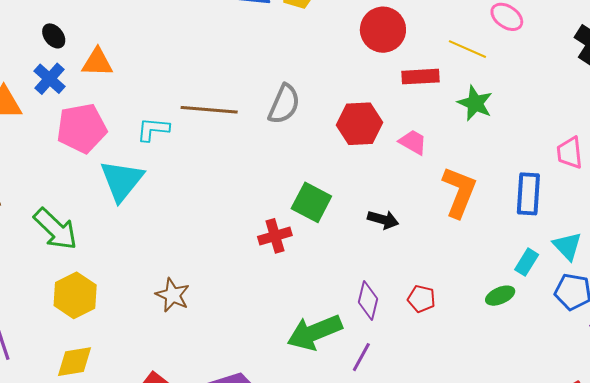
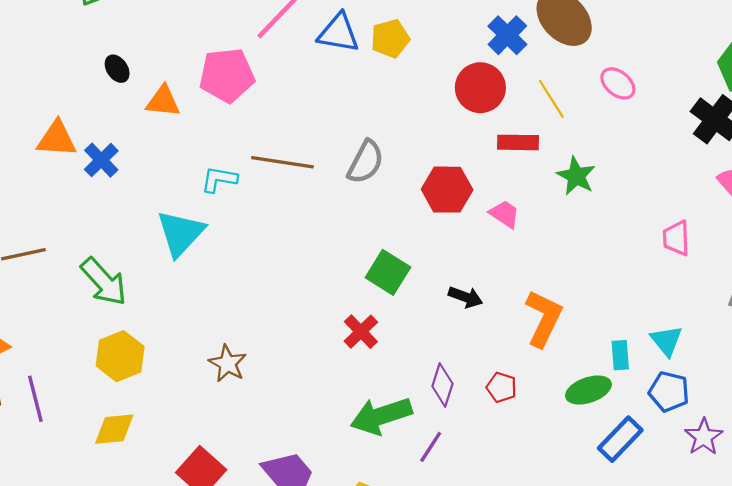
yellow line: (467, 49) -> (551, 99), moved, turned 30
blue cross: (49, 79) -> (101, 160), moved
pink pentagon: (82, 128) -> (227, 75), moved
orange L-shape: (459, 192) -> (544, 318), moved
blue rectangle: (528, 194) -> (620, 439), moved, turned 36
red cross: (275, 236) -> (361, 332), moved, turned -32
cyan rectangle: (527, 262) -> (620, 355), turned -40
green ellipse: (500, 296) -> (588, 390), size x1.4

